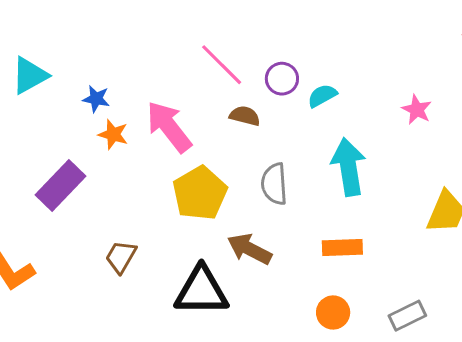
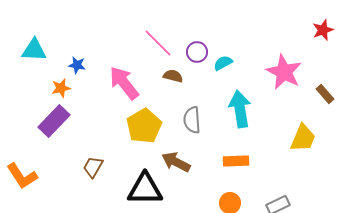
cyan triangle: (30, 76) -> (34, 50), turned 32
pink star: (417, 110) -> (284, 72), size x1.8
orange star: (113, 134) -> (61, 88), moved, turned -30

